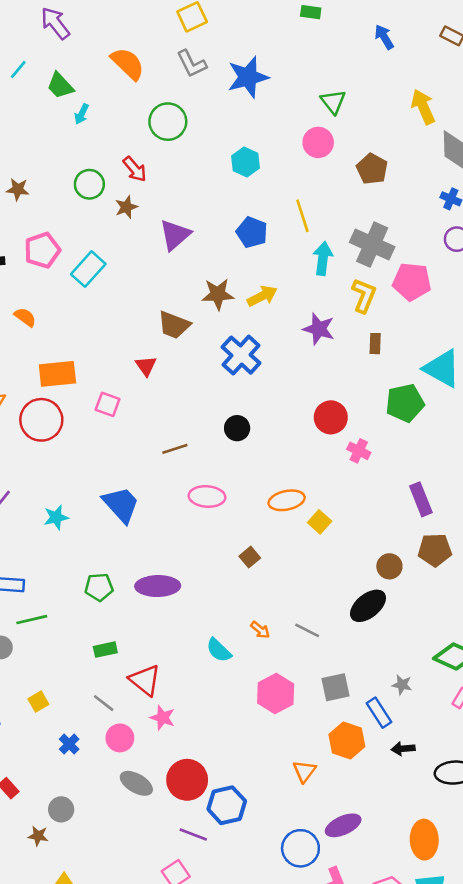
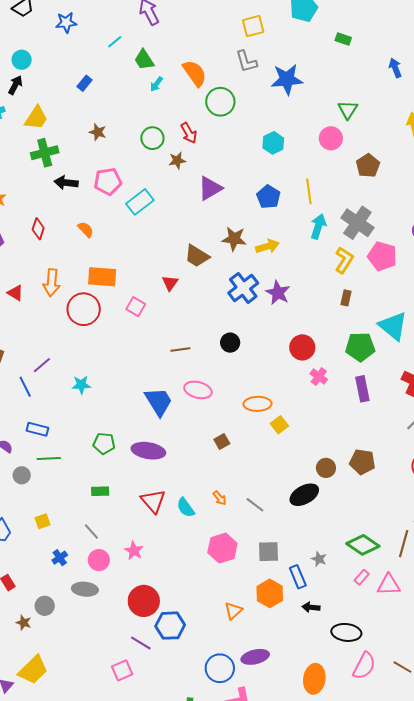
orange semicircle: (128, 64) -> (195, 73), moved
purple star: (319, 329) -> (278, 293), moved
purple rectangle: (421, 499) -> (362, 389), moved
blue trapezoid: (121, 505) -> (159, 402), moved
red triangle: (145, 680) -> (153, 501), moved
gray ellipse: (136, 783) -> (85, 589), moved, turned -35

